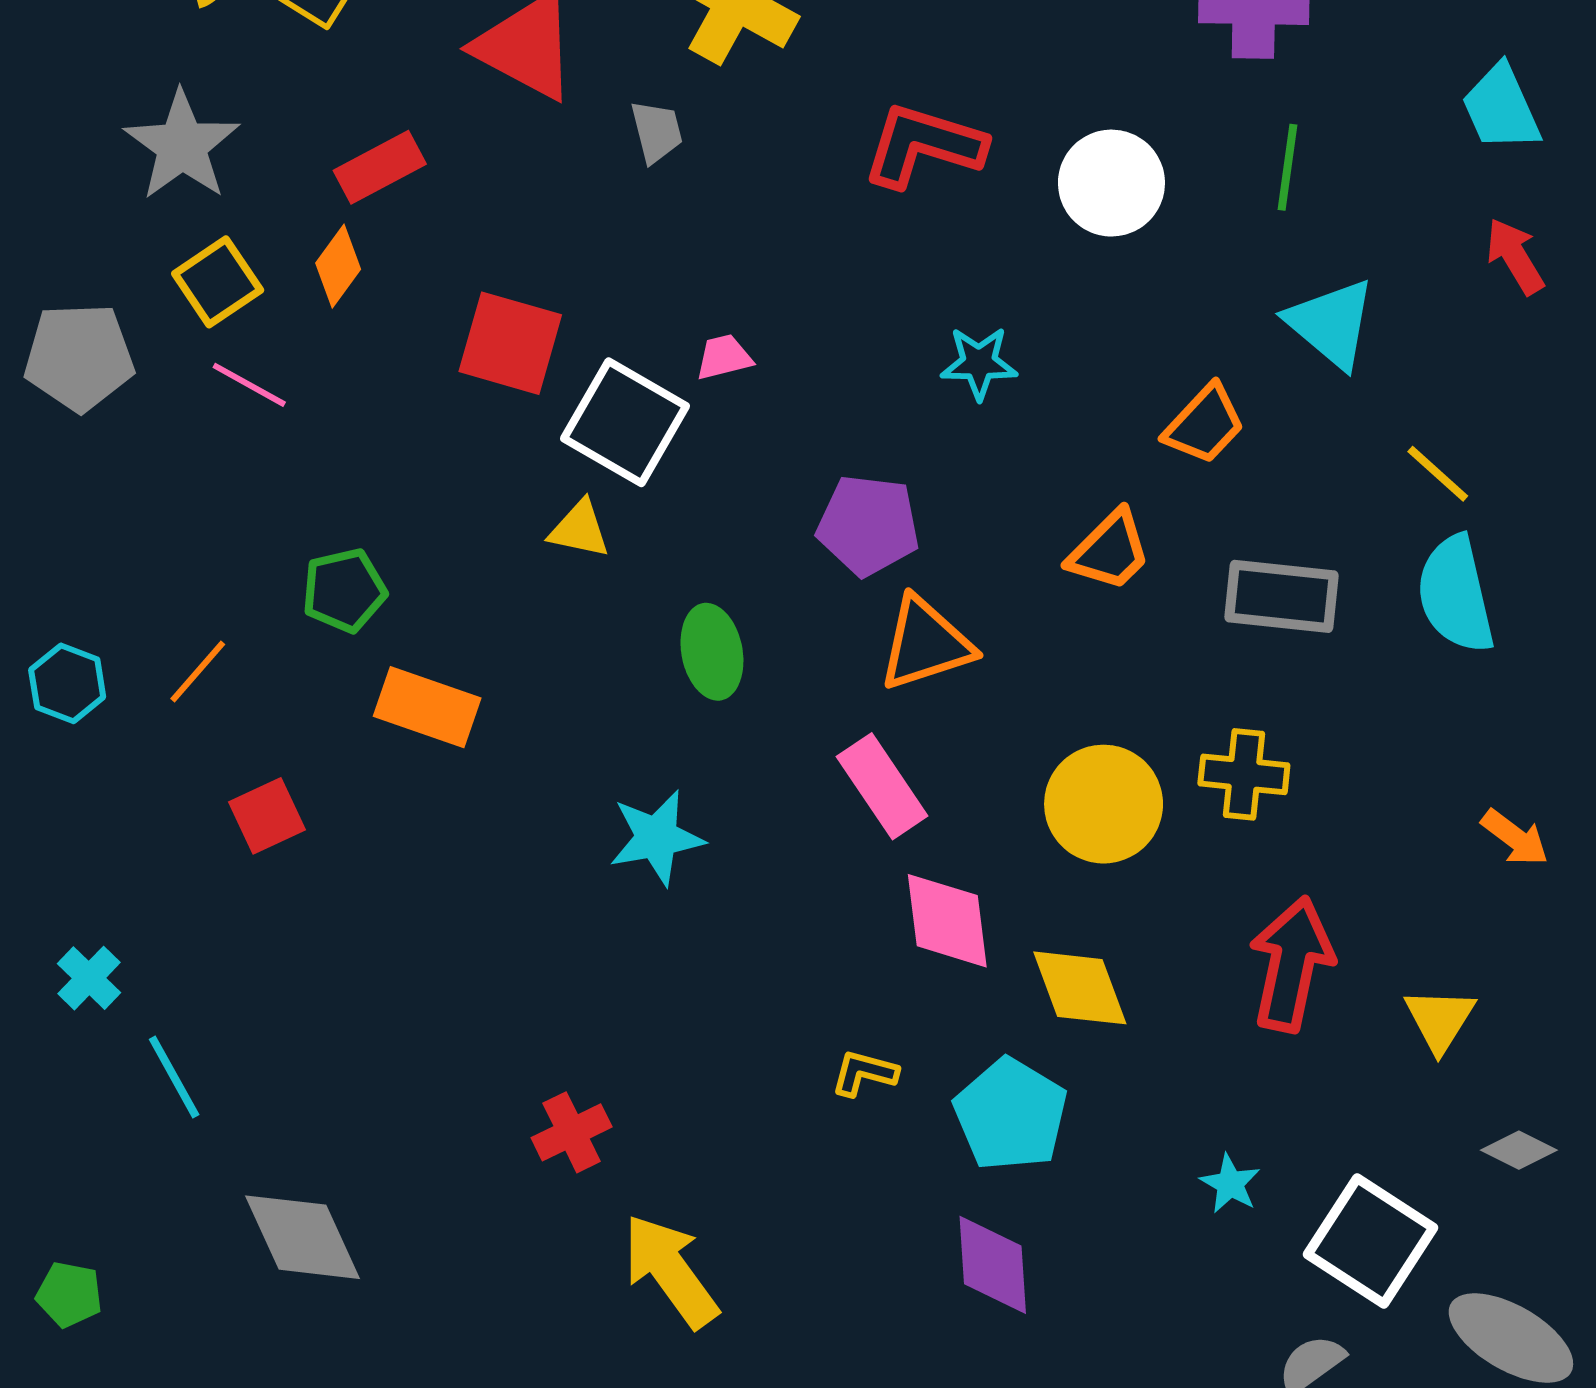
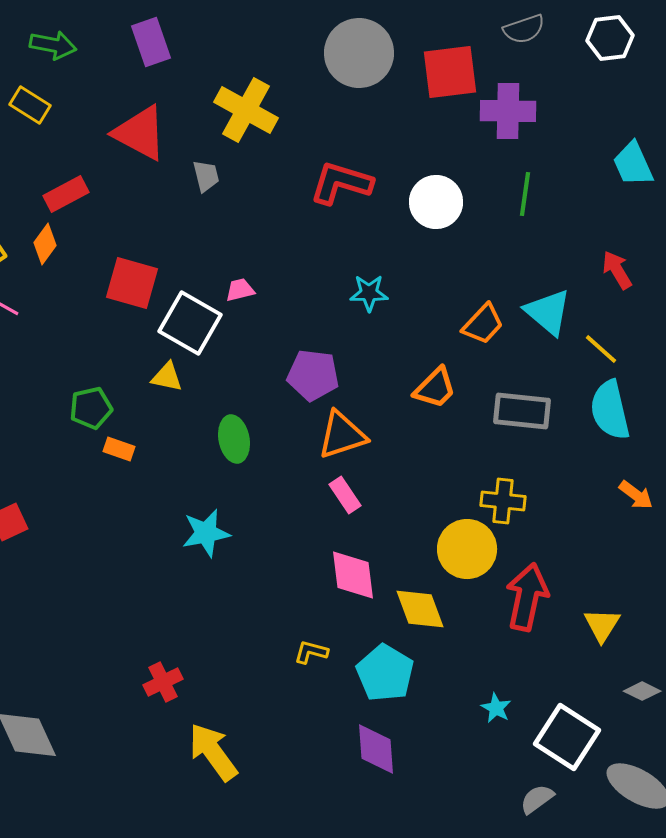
red arrow: (1515, 256) -> (617, 270), moved
cyan triangle: (1331, 323) -> (548, 312), moved
green pentagon: (344, 590) -> (91, 408), moved
orange rectangle: (427, 707) -> (119, 449), moved, size x0.6
pink rectangle: (882, 786) -> (345, 495), moved, size x0.7
yellow circle: (1104, 804) -> (467, 549), moved
orange arrow: (1515, 838) -> (636, 495), moved

